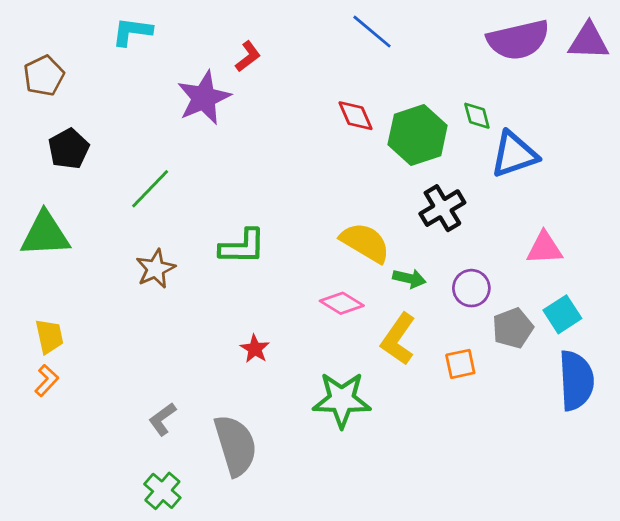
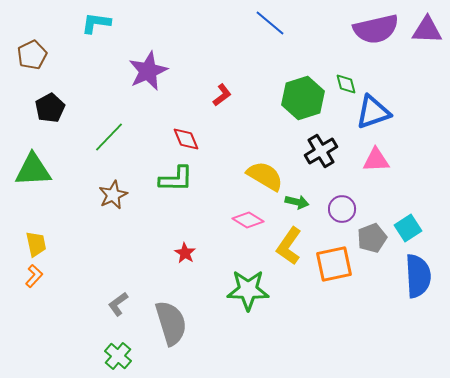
red L-shape: (248, 56) -> (222, 95), moved
red diamond: (356, 116) -> (186, 139), moved
pink triangle: (544, 248) -> (376, 160), moved
orange square: (460, 364) -> (334, 264), size x1.6

